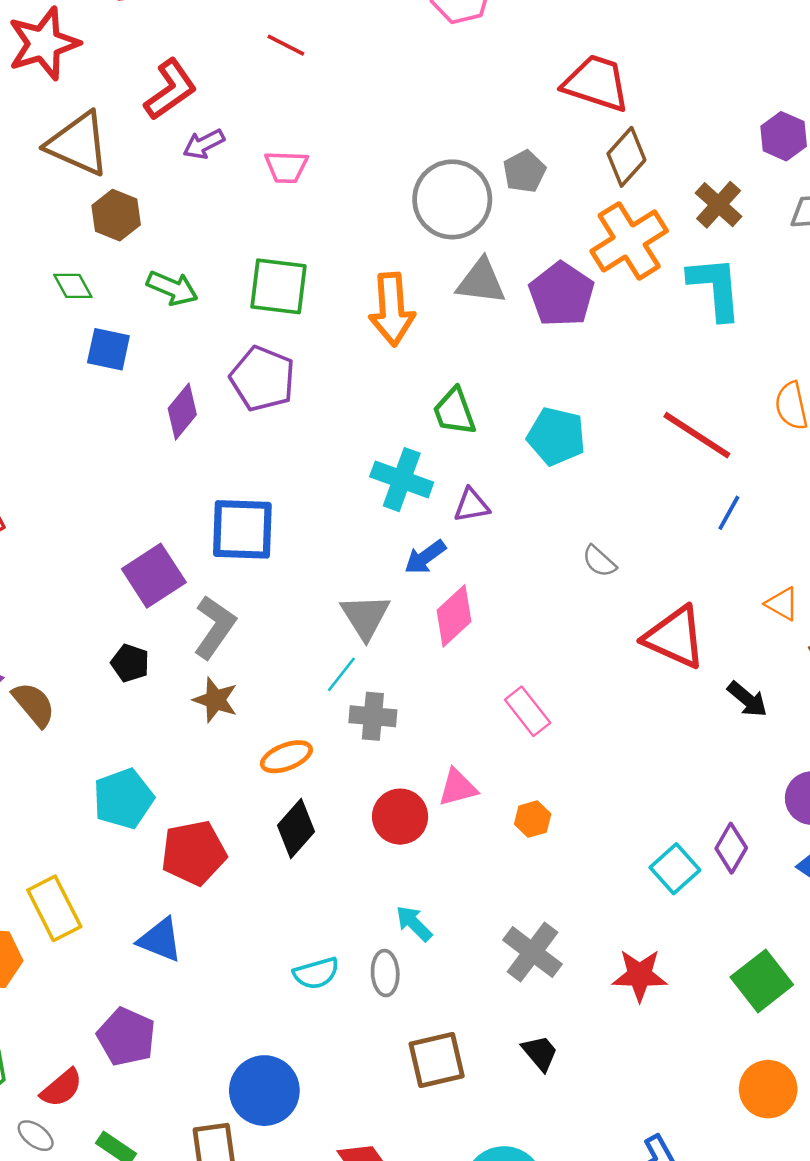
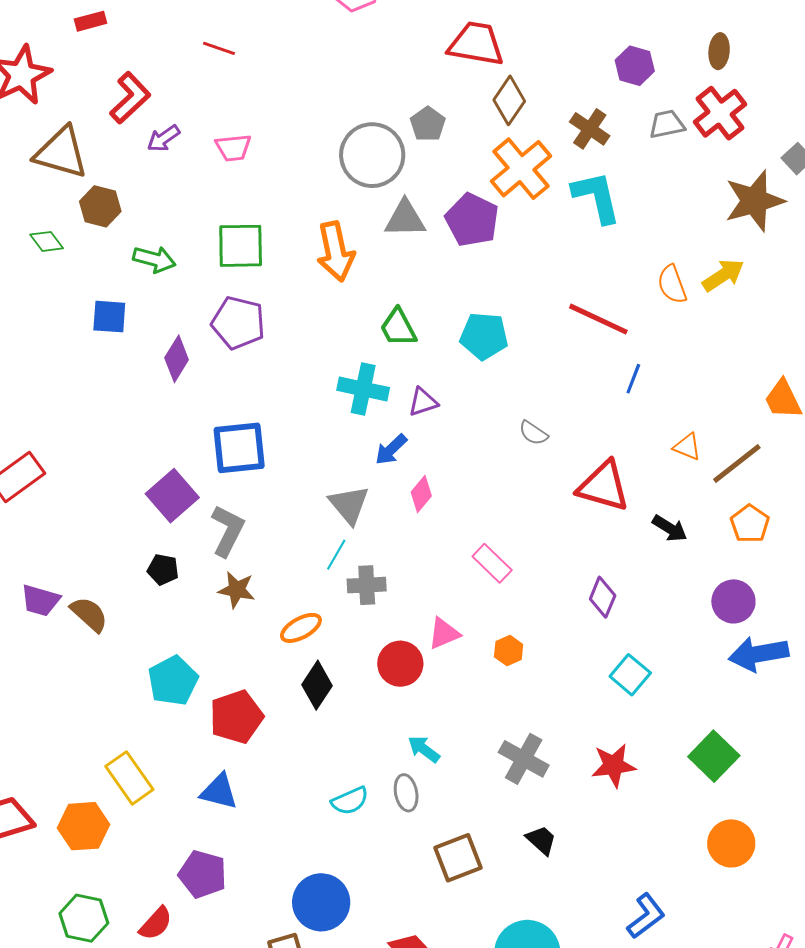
green diamond: (73, 286) -> (47, 241), moved
pink diamond: (454, 616) -> (421, 494), size x0.7
purple diamond: (731, 848) -> (603, 597), moved

